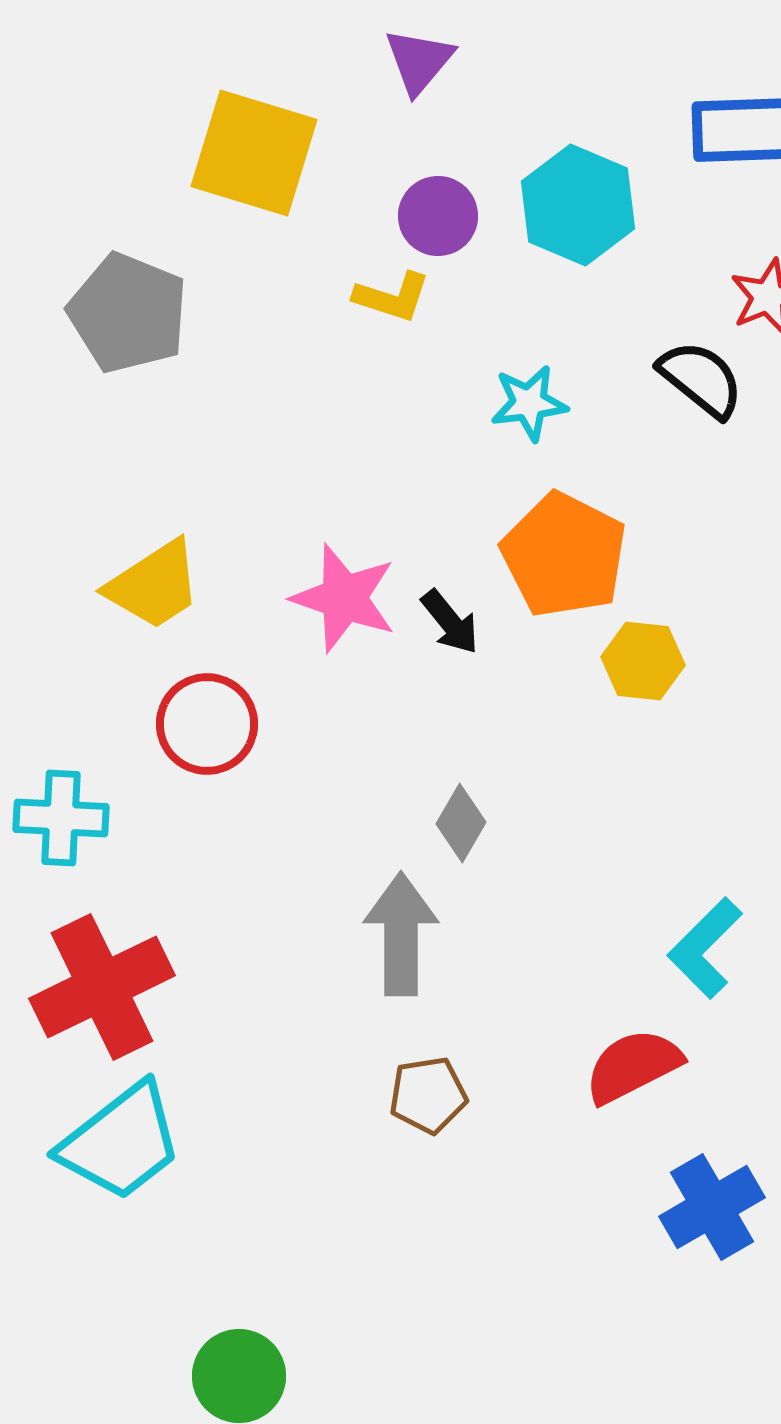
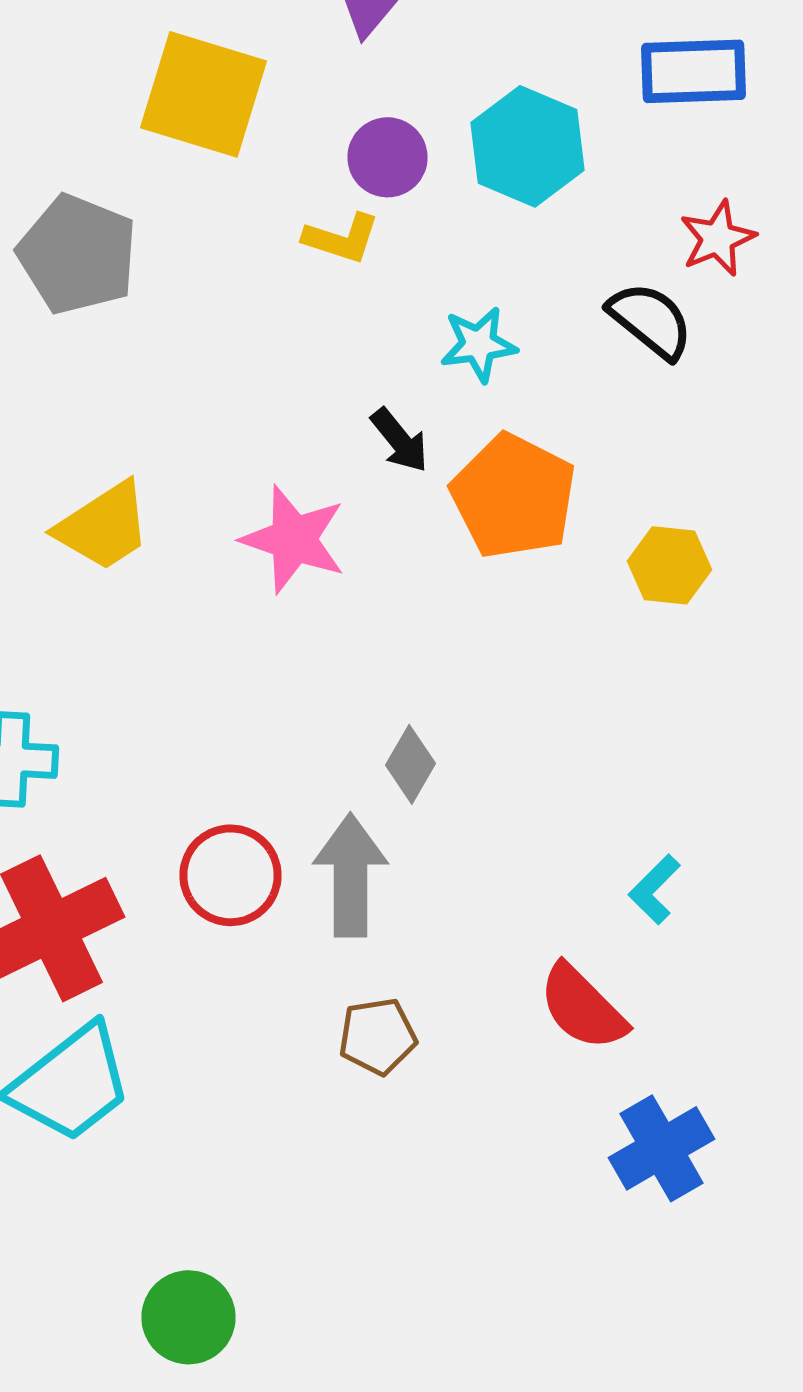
black arrow: (450, 622) -> (400, 440), moved
yellow hexagon: (643, 661) -> (670, 565), moved
red circle: (207, 724) -> (230, 875), moved
cyan L-shape: (705, 948) -> (654, 889), size x0.7
red semicircle: (633, 1066) -> (582, 1007), turned -108

